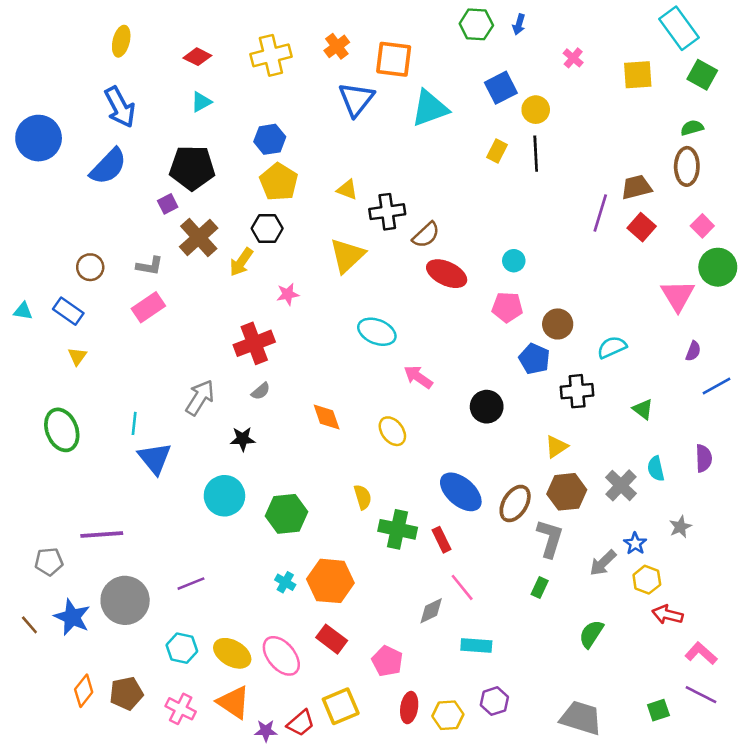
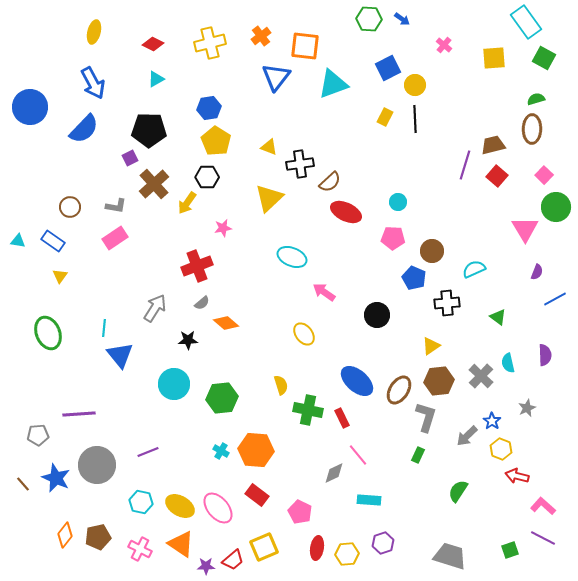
blue arrow: (519, 24) -> (402, 19), turned -70
orange diamond: (327, 417) -> (226, 323), moved, turned -30

